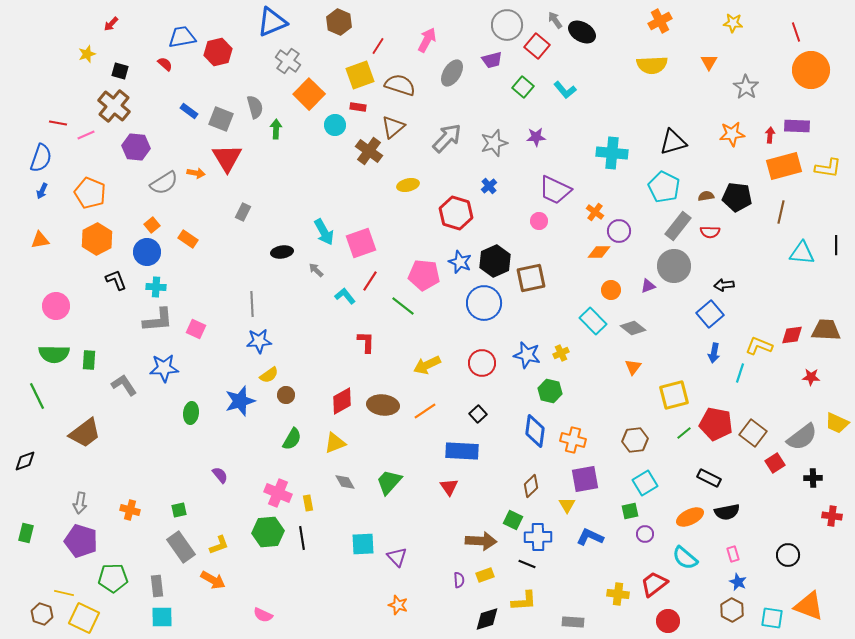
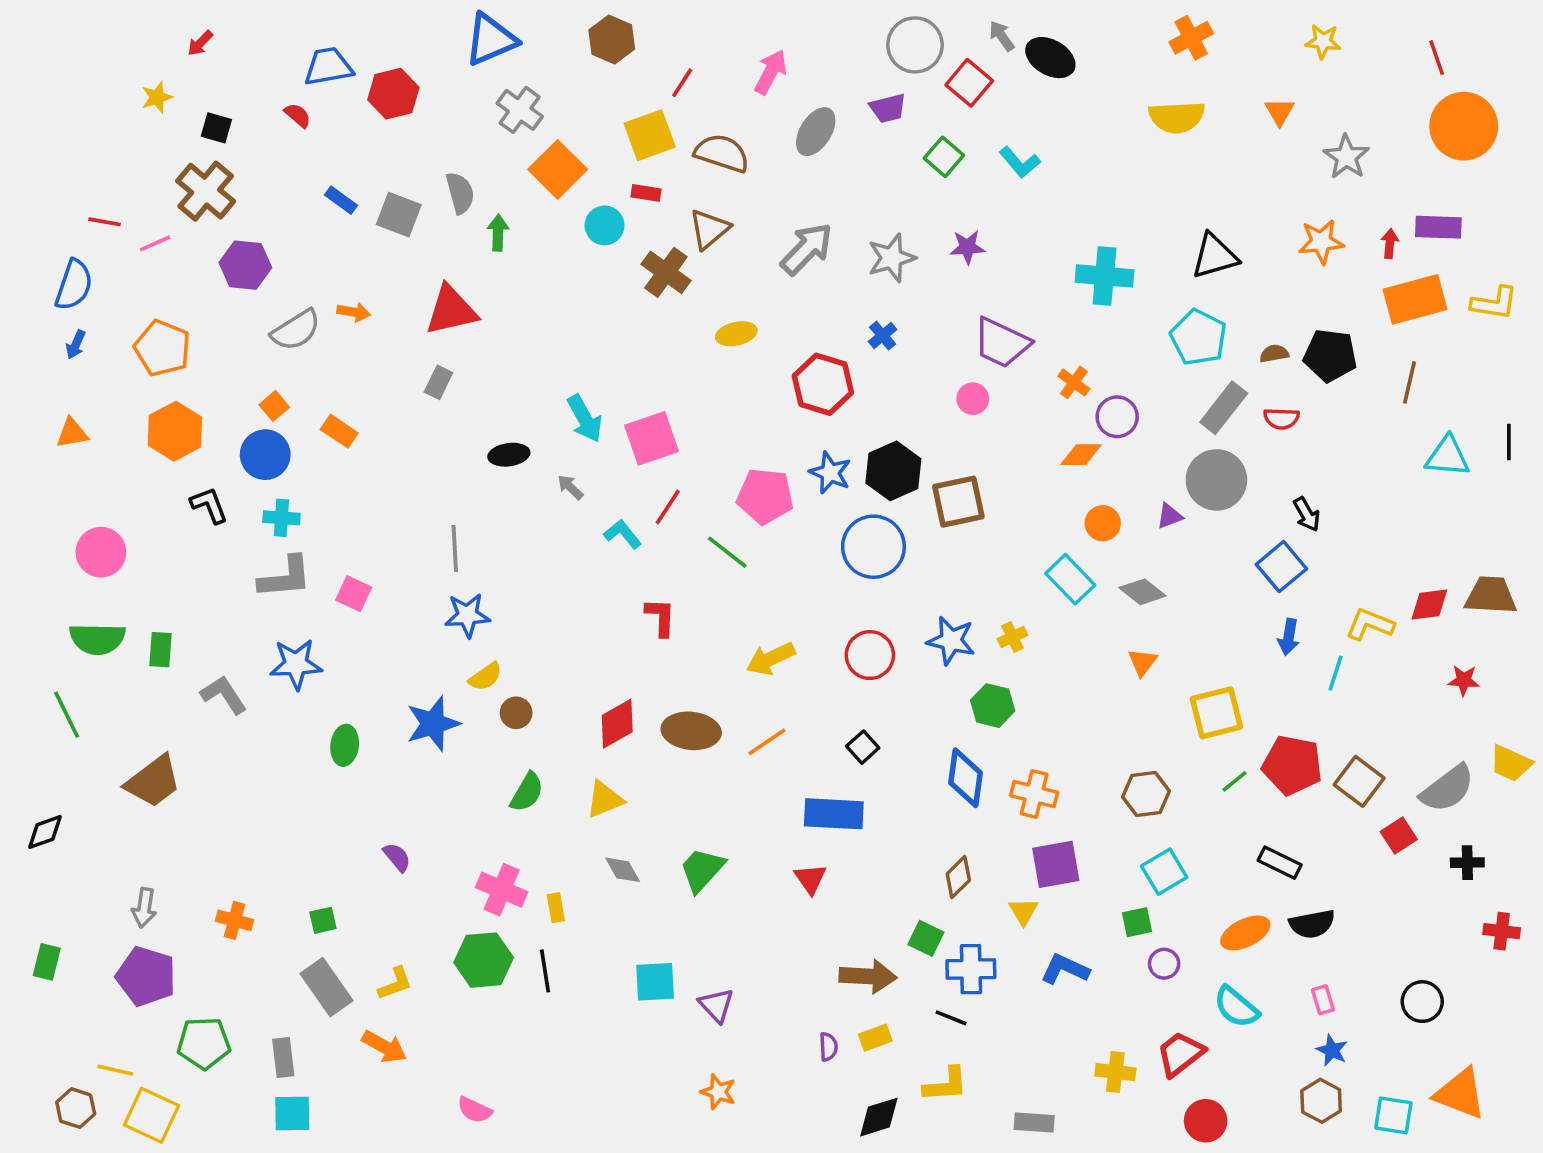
red triangle: (227, 158) -> (451, 310), moved, turned 48
black arrow: (724, 285) -> (1307, 514), turned -114

